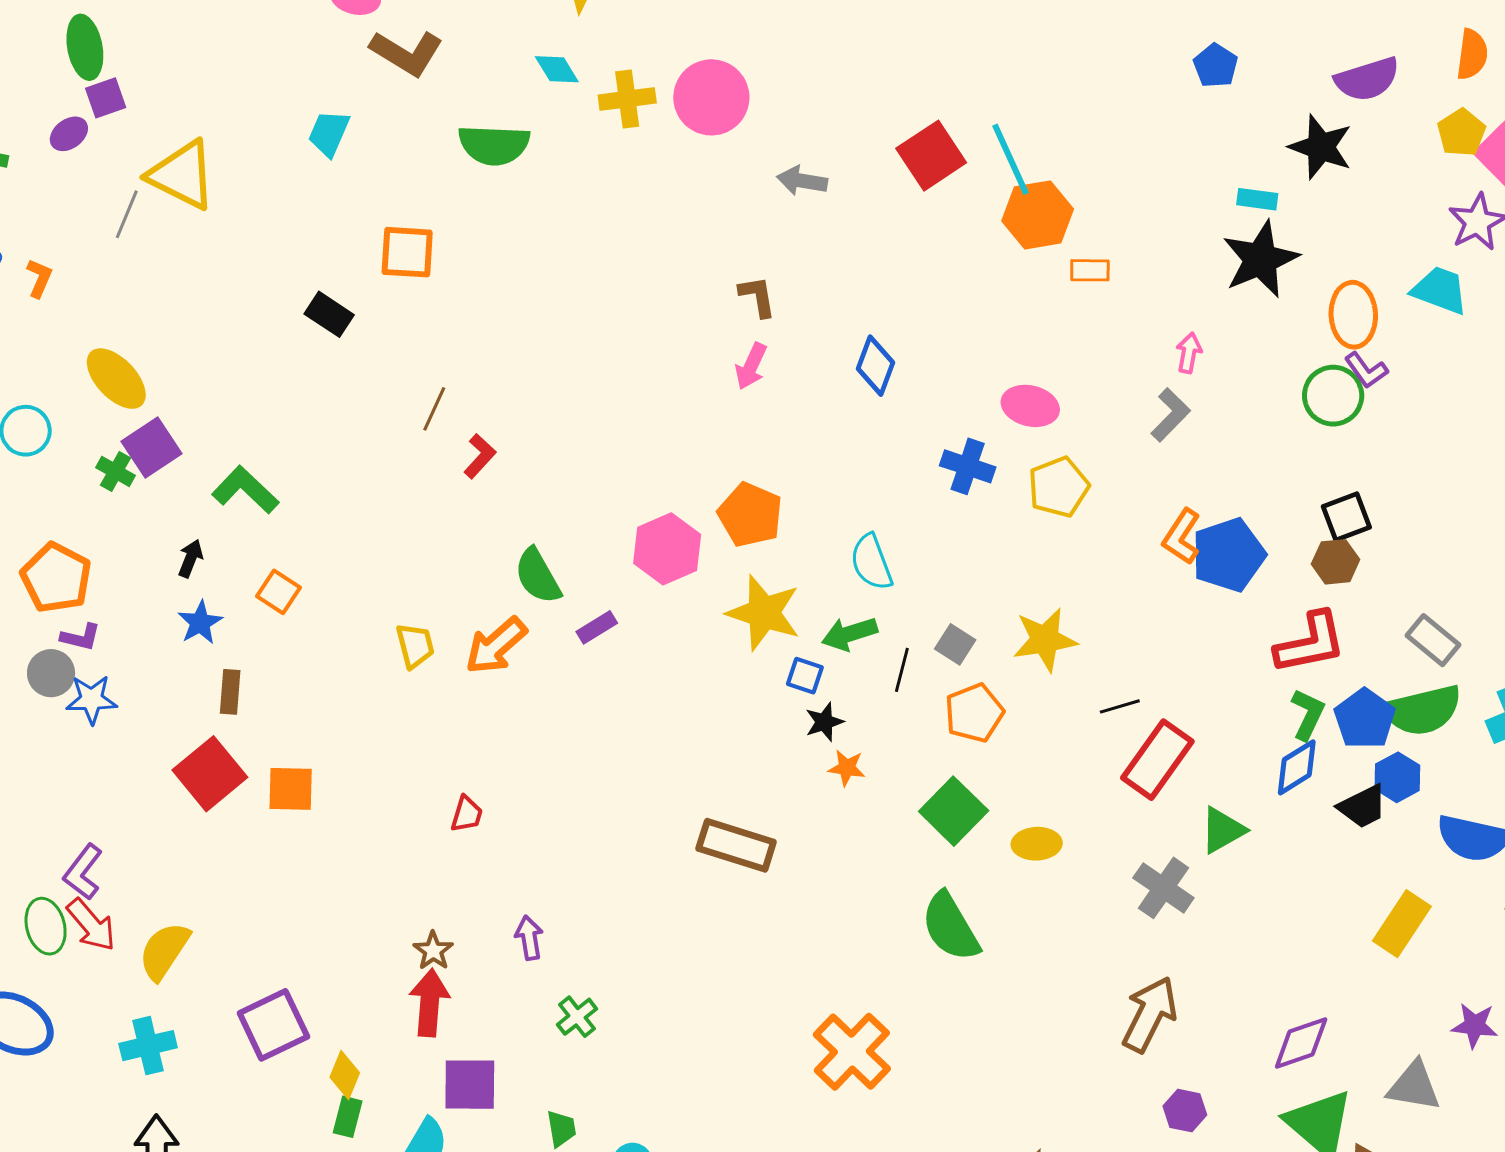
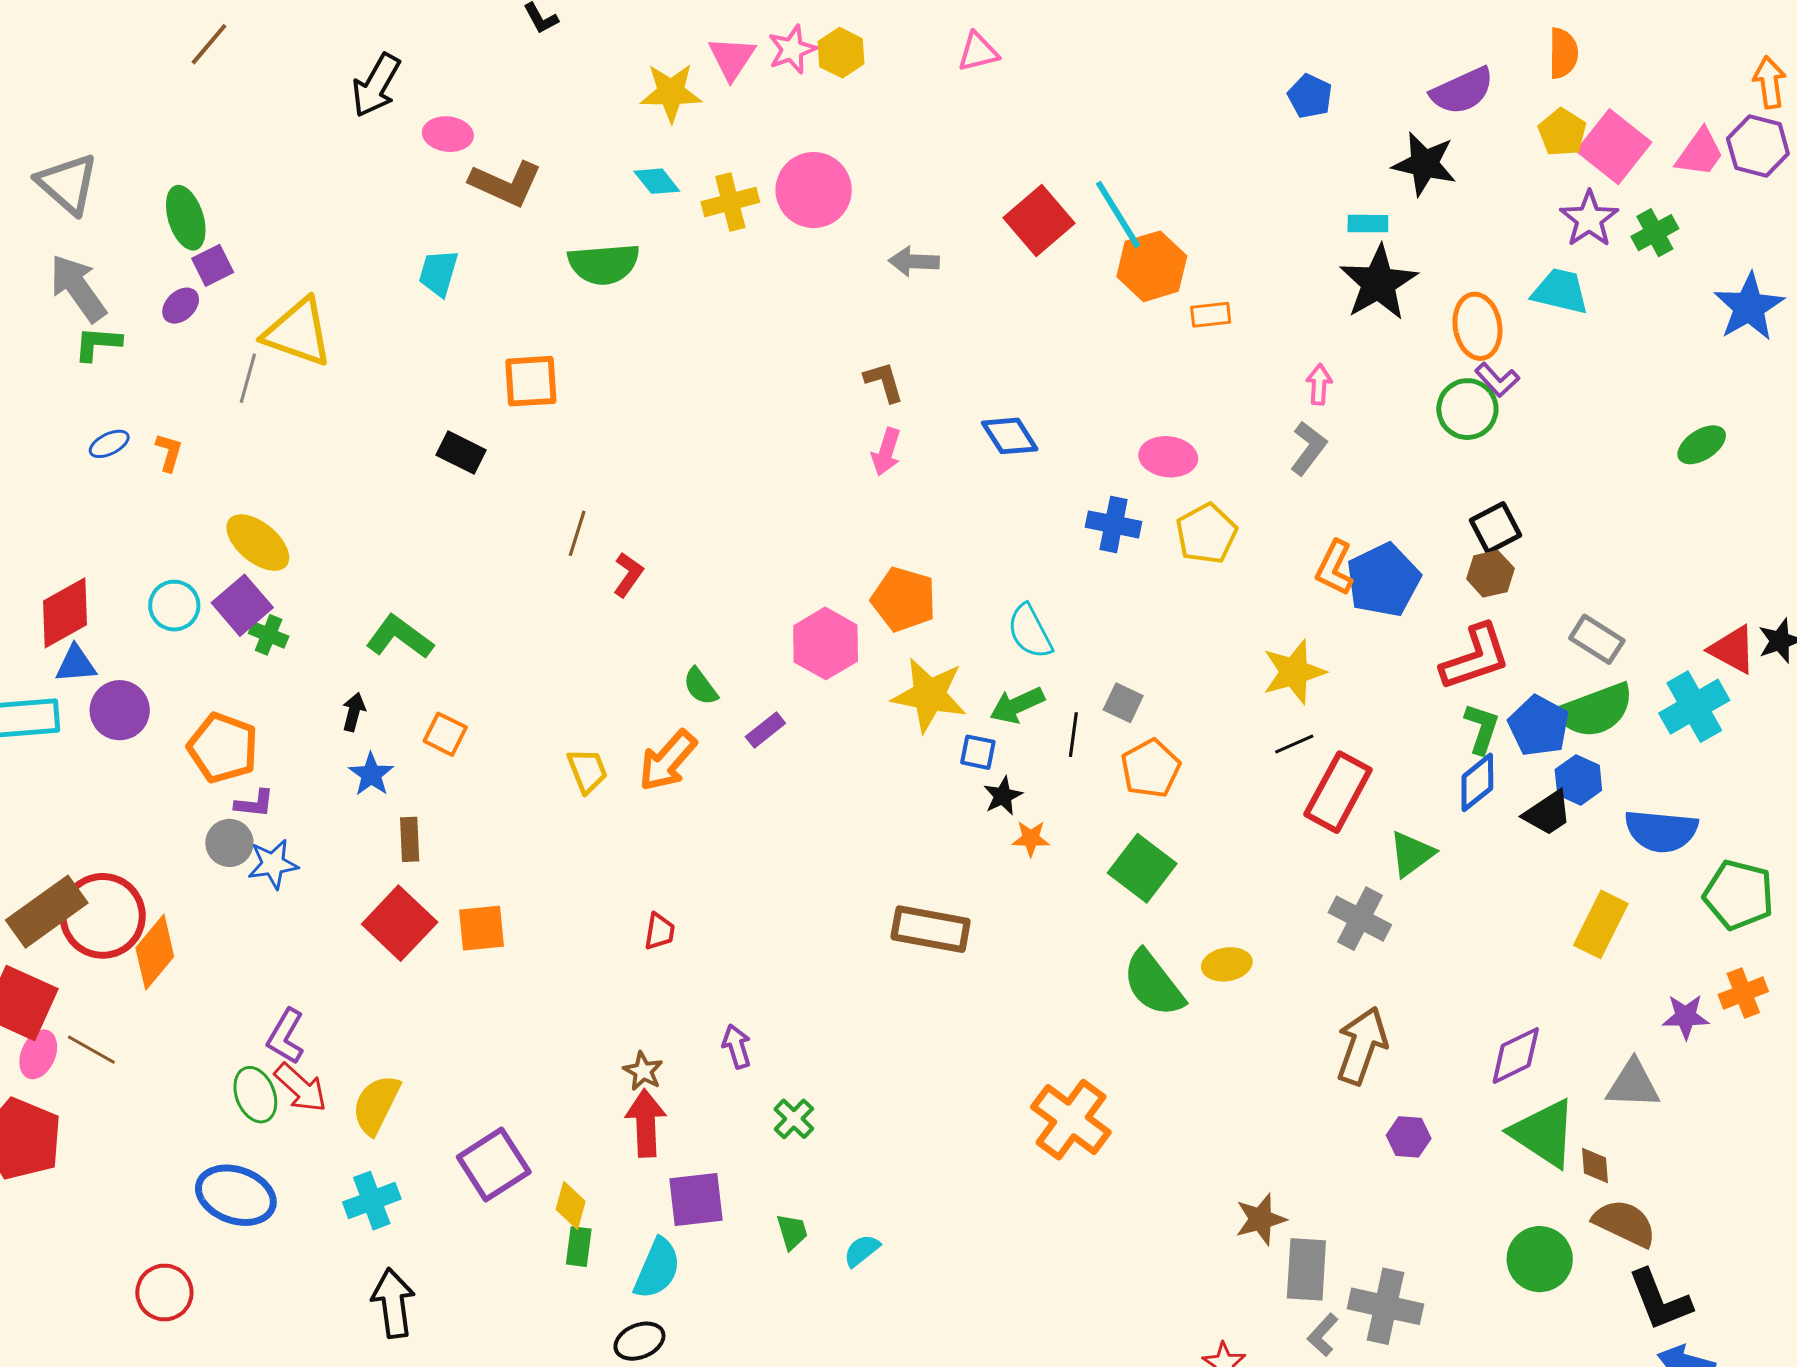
blue diamond: (876, 366) -> (1010, 436), turned -46
purple square: (151, 448) -> (242, 605), moved
green semicircle: (538, 576) -> (700, 686), size x0.7
yellow star: (1045, 640) -> (1294, 672), moved
yellow ellipse: (1037, 844) -> (1227, 964), moved

